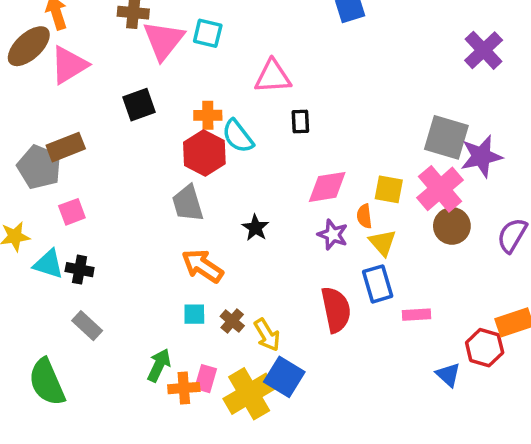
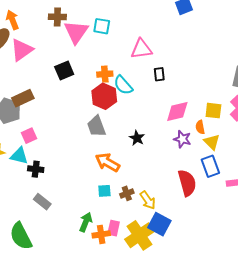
cyan triangle: (49, 264) -> (19, 156), moved
brown cross: (232, 321) -> (127, 193), turned 32

